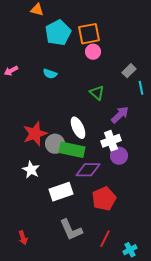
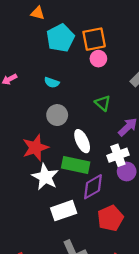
gray circle: (55, 144) -> (57, 115), moved
white star: (31, 170) -> (45, 177), moved, size x1.4
purple diamond: (88, 170) -> (93, 187), turned -30

